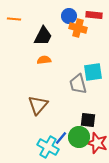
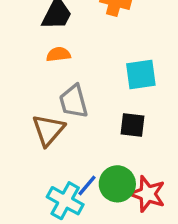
gray trapezoid: (78, 84) -> (74, 101), moved
black square: (88, 120) -> (132, 125), moved

